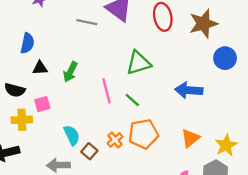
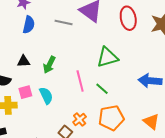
blue semicircle: (27, 43) -> (29, 25), moved
cyan semicircle: (72, 135) -> (46, 96), moved
orange triangle: (190, 138) -> (151, 121), turned -42
orange cross: (115, 140) -> (80, 120), moved

